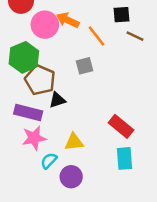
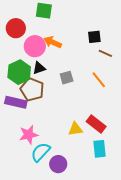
orange line: (97, 36) -> (99, 80), moved
black triangle: (57, 100) -> (39, 68), moved
purple rectangle: (28, 112) -> (16, 102), moved
yellow triangle: (74, 142) -> (75, 129), moved
cyan semicircle: (49, 161) -> (41, 152), size x1.5

